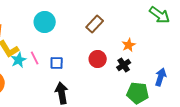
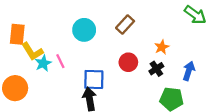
cyan circle: (45, 22) -> (84, 30), moved
blue square: (57, 63) -> (94, 80), moved, size x1.5
blue arrow: (161, 77) -> (189, 71), moved

